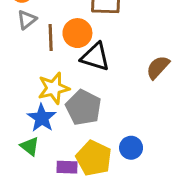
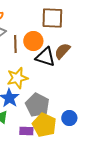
brown semicircle: (158, 67) -> (62, 51), moved
gray pentagon: (83, 108) -> (37, 105), moved

